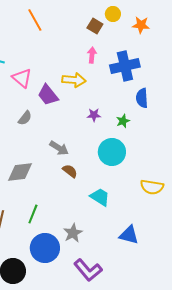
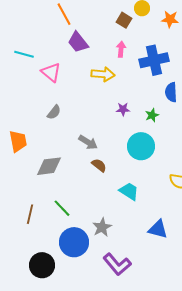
purple trapezoid: (48, 95) -> (78, 42), moved
green line: (33, 214) -> (62, 208), turned -66

